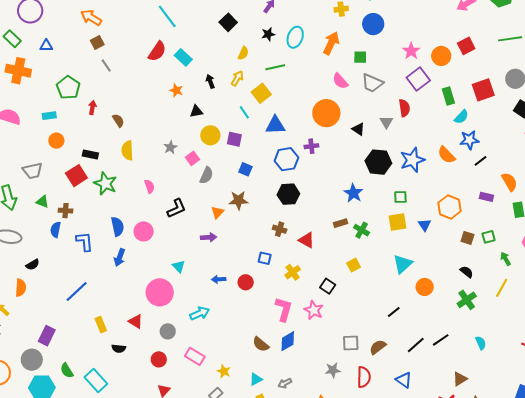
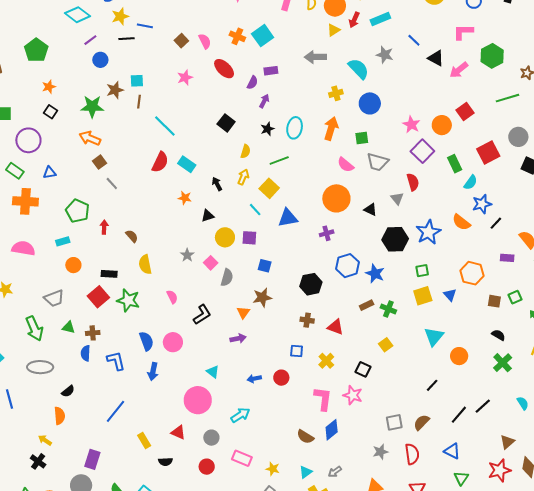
blue hexagon: (286, 159) -> (347, 266), moved

